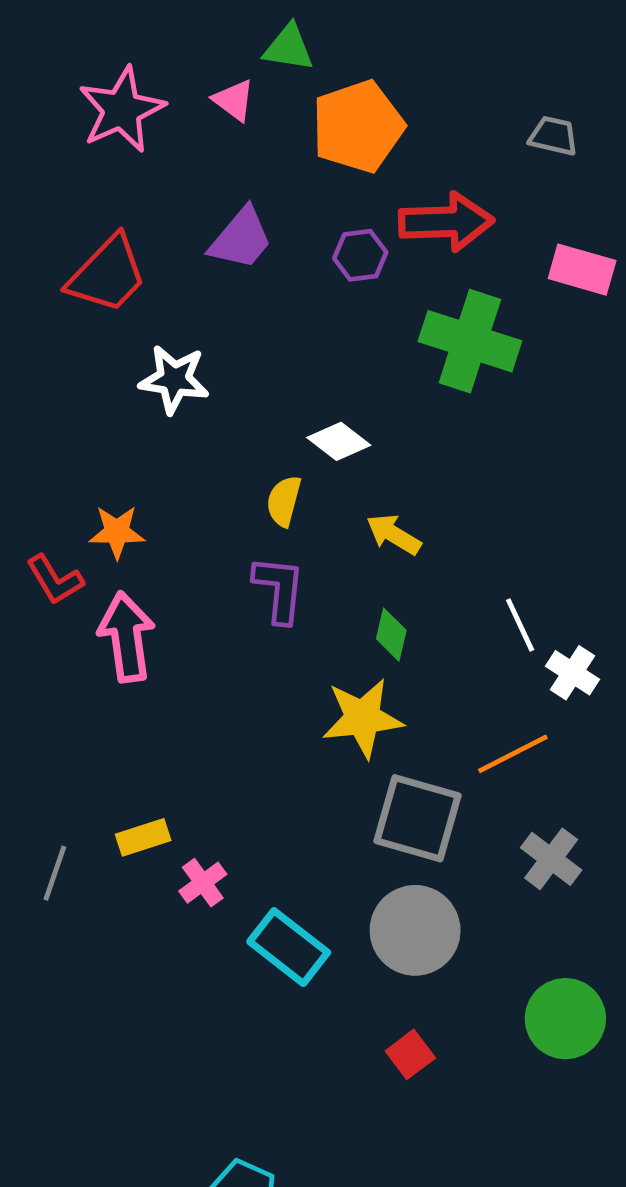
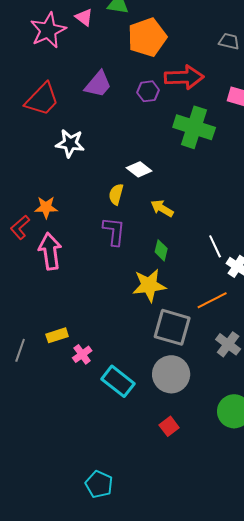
pink triangle: (234, 100) -> (84, 17), moved
red L-shape: (55, 580) -> (20, 227), turned 80

